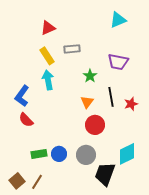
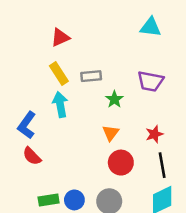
cyan triangle: (118, 20) -> (151, 27), turned 30
gray rectangle: (72, 49) -> (91, 76), moved
black line: (111, 97) -> (162, 165), moved
red star: (131, 104) -> (154, 134), moved

